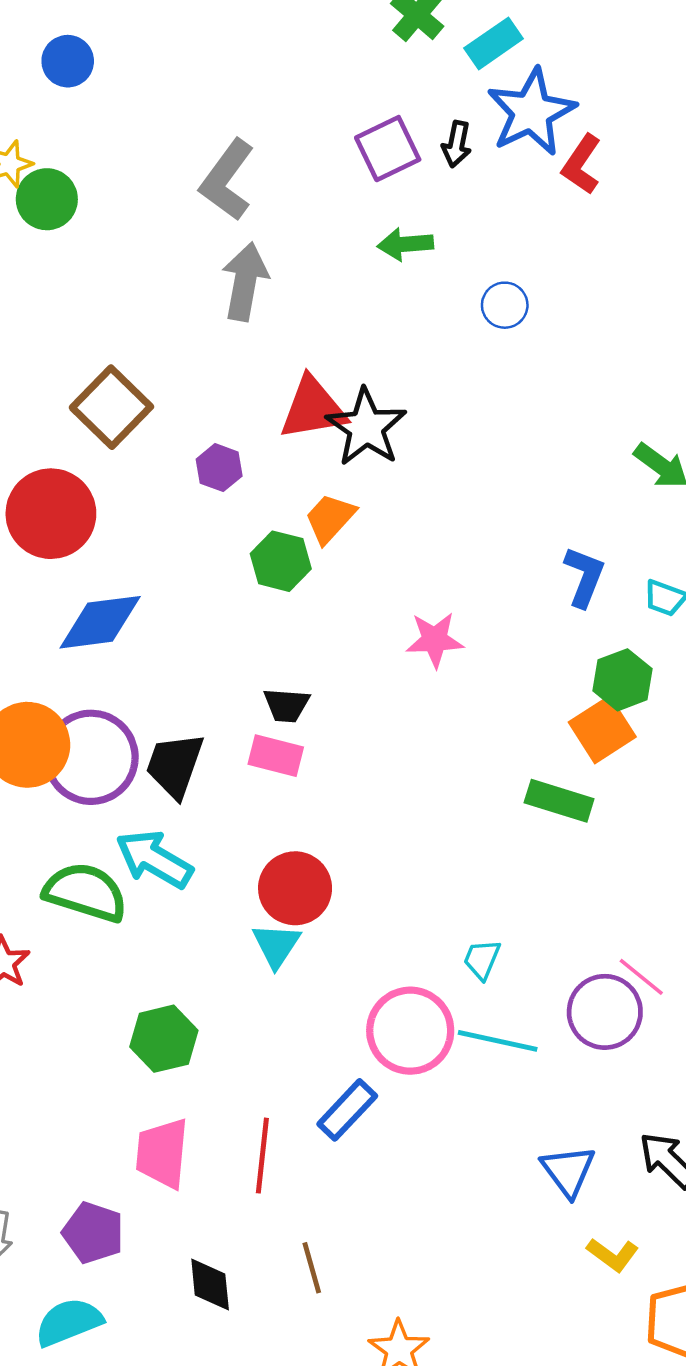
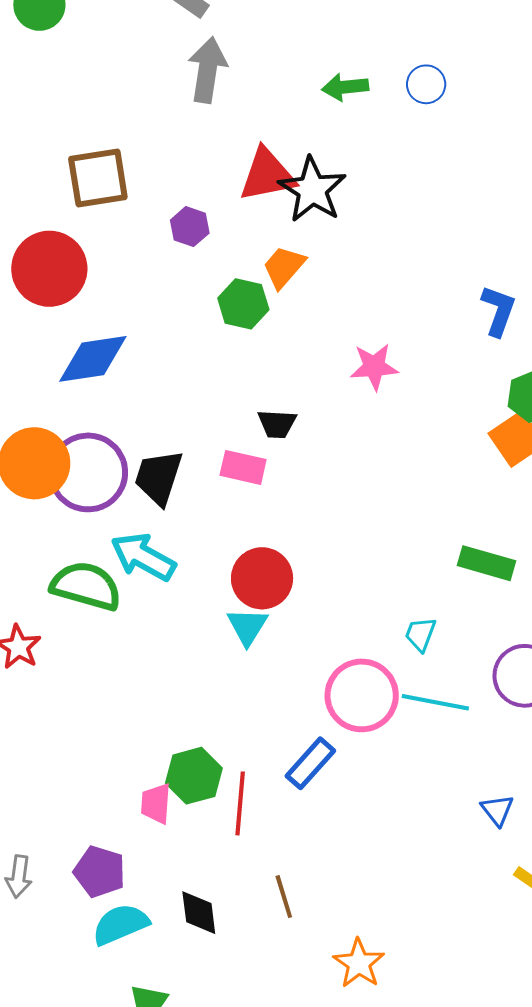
green arrow: (405, 244) -> (345, 87), moved
brown square: (111, 407) -> (98, 178), turned 38
black trapezoid: (286, 705) -> (277, 424), moved
green rectangle: (559, 801) -> (487, 563), moved
green hexagon: (164, 1039) -> (194, 776), moved
pink trapezoid: (162, 1153) -> (156, 803), size x0.7
blue triangle: (568, 1171) -> (497, 810), size x0.7
cyan semicircle: (69, 1322) -> (120, 924), moved

